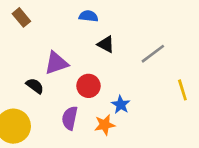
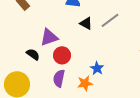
gray line: (153, 54) -> (110, 20), moved
red circle: (88, 86) -> (62, 55), moved

